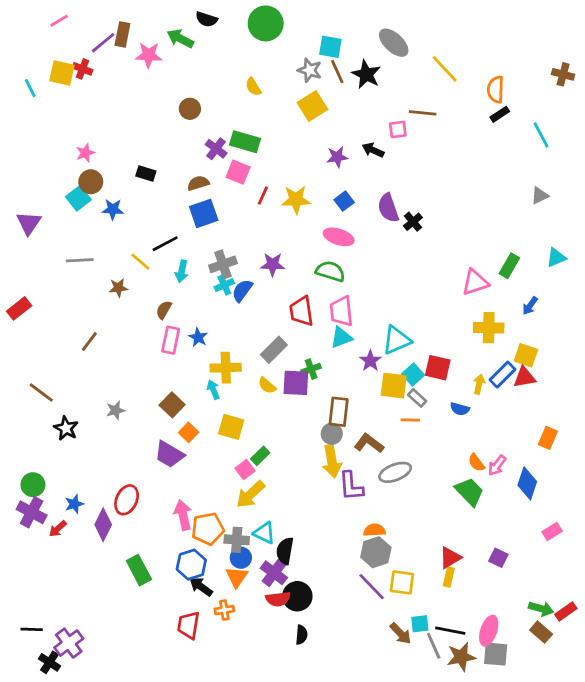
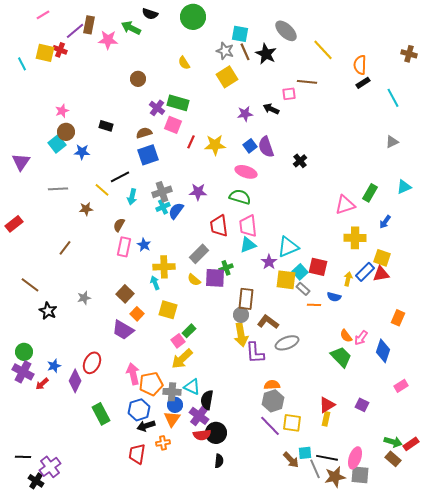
purple semicircle: (388, 208) -> (266, 147), moved
orange line: (410, 420) -> (314, 305), moved
black arrow: (201, 587) -> (146, 426), turned -54

